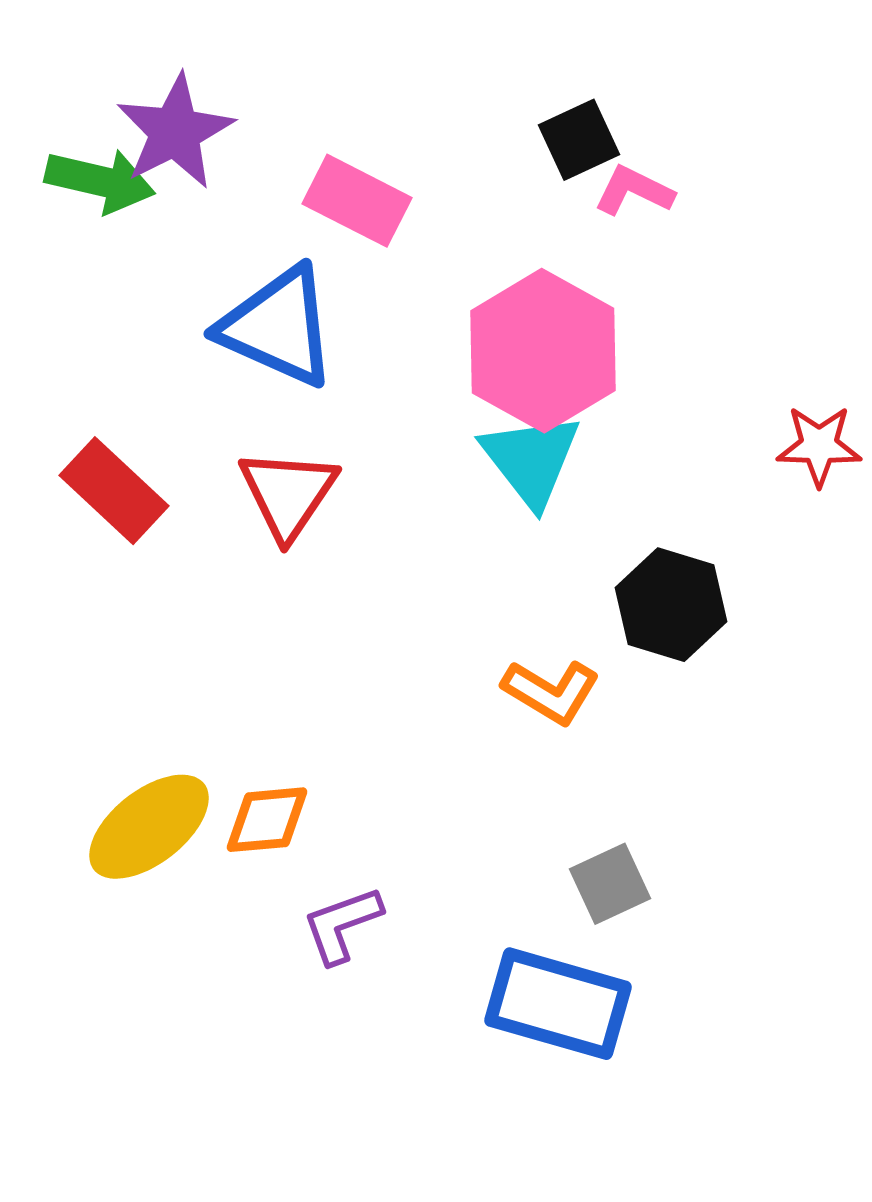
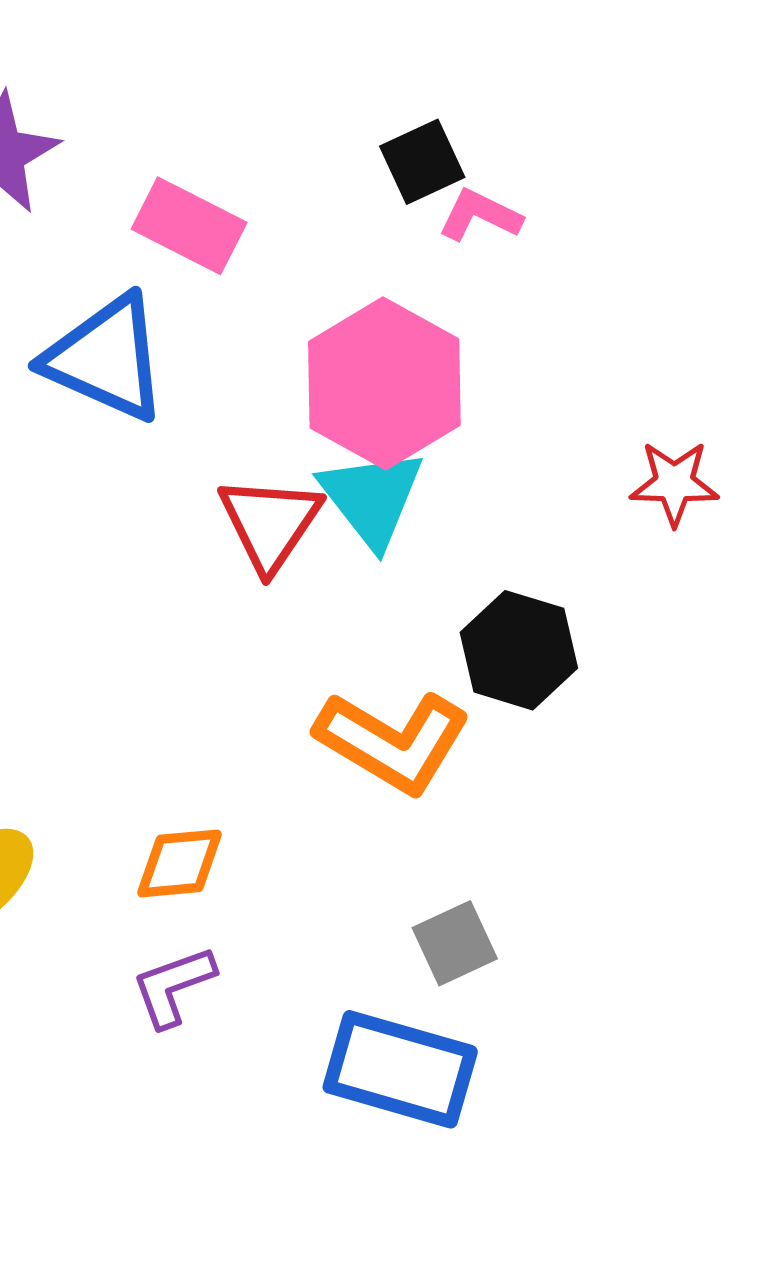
red triangle: (288, 494) -> (270, 523), moved
orange L-shape: (551, 692) -> (393, 742), size x1.5
orange diamond: (267, 820) -> (180, 863), moved

